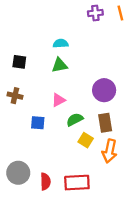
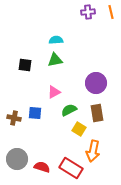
black square: (19, 62) -> (25, 65), moved
brown cross: (15, 96) -> (14, 118), moved
orange arrow: (110, 151) -> (93, 151), moved
red semicircle: (45, 181) -> (42, 167), turned -70
red rectangle: (77, 183) -> (71, 168), turned 35

